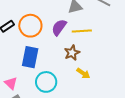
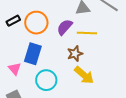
yellow arrow: (83, 73) -> (84, 75), size x1.5
pink triangle: (11, 83) -> (15, 69), moved

